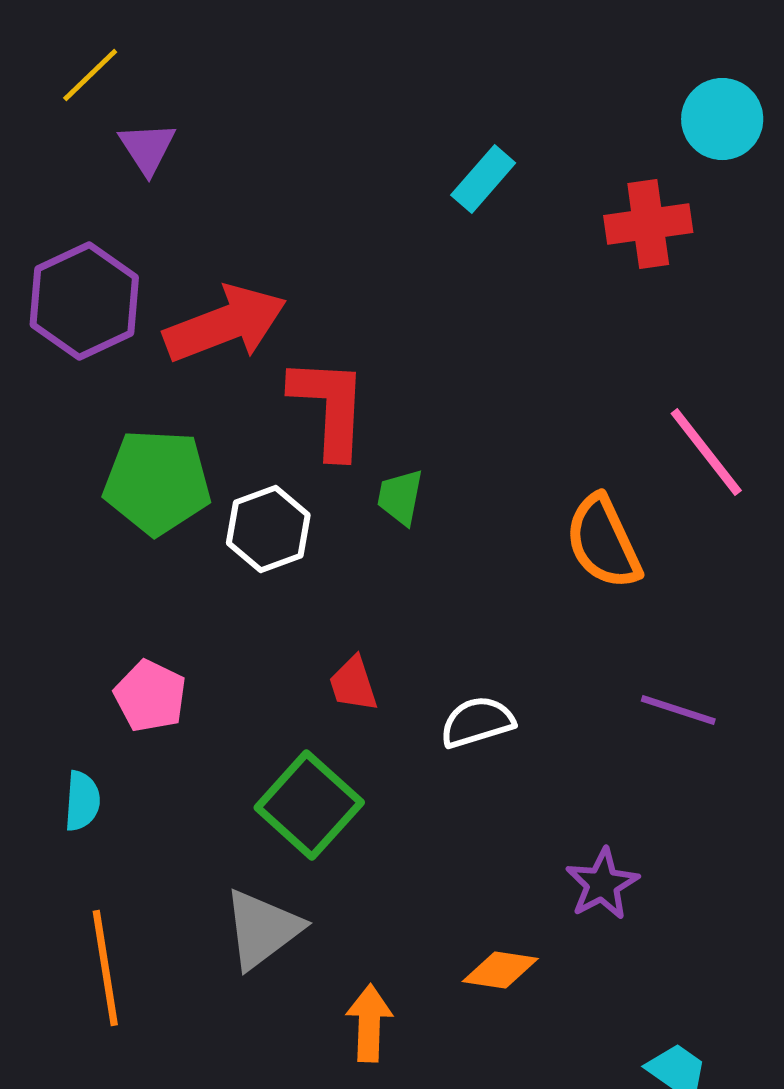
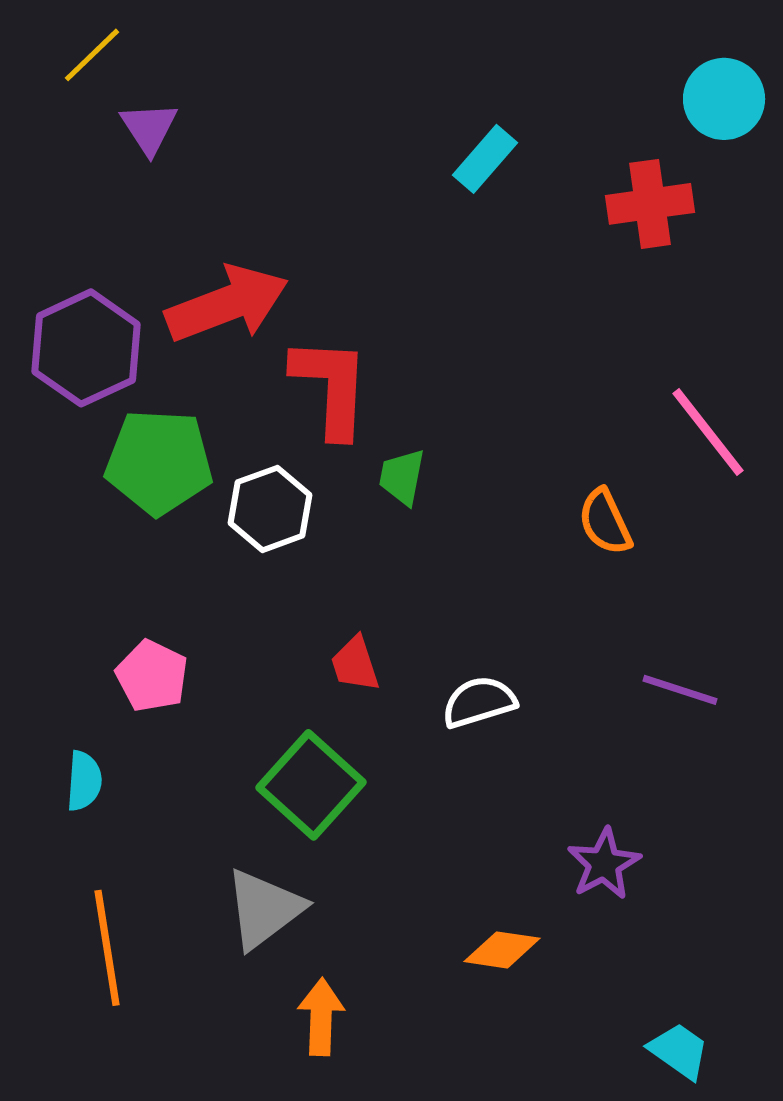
purple hexagon: (84, 301) -> (86, 348), moved
orange semicircle: (603, 542) -> (605, 522), size x0.7
orange arrow: (369, 1023) -> (321, 1017), moved

